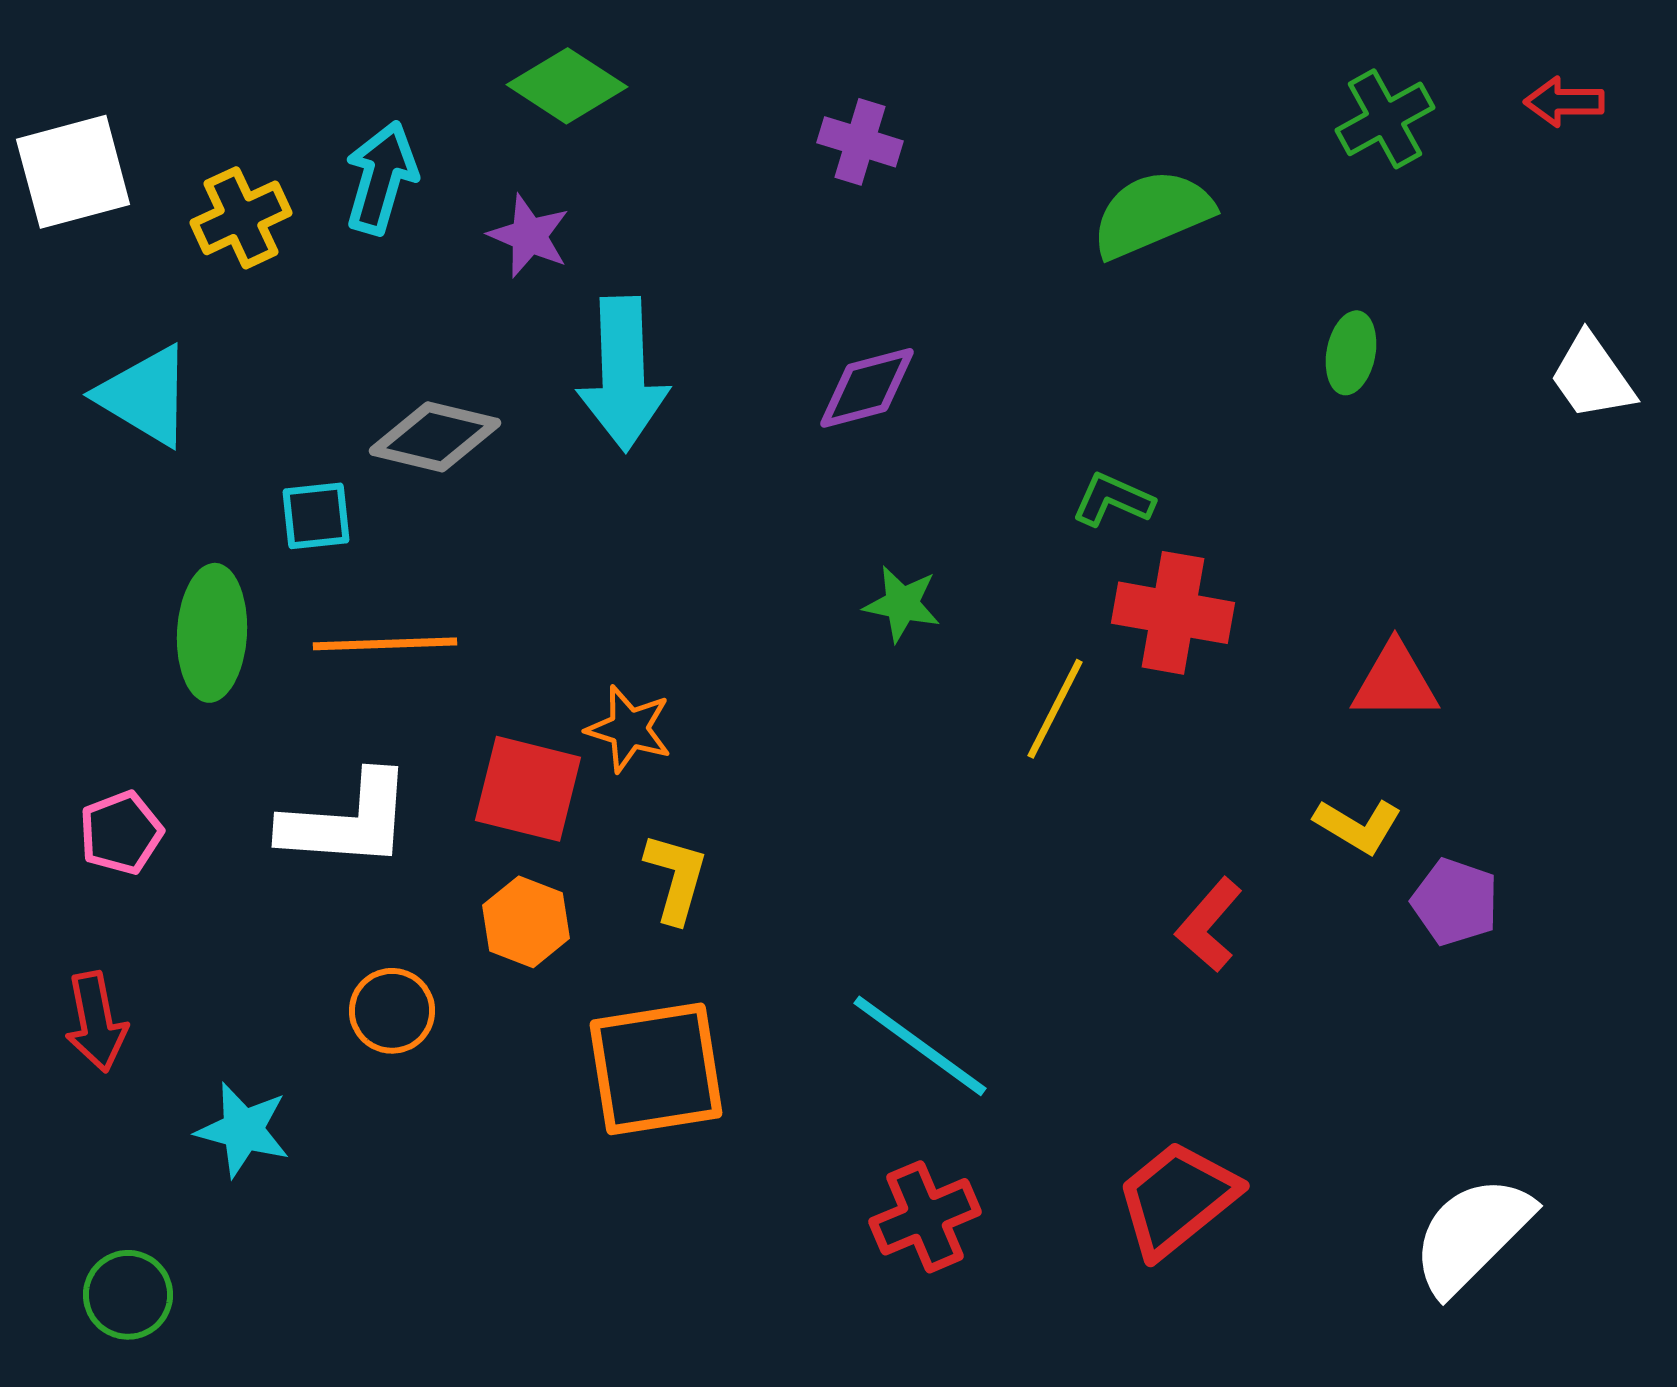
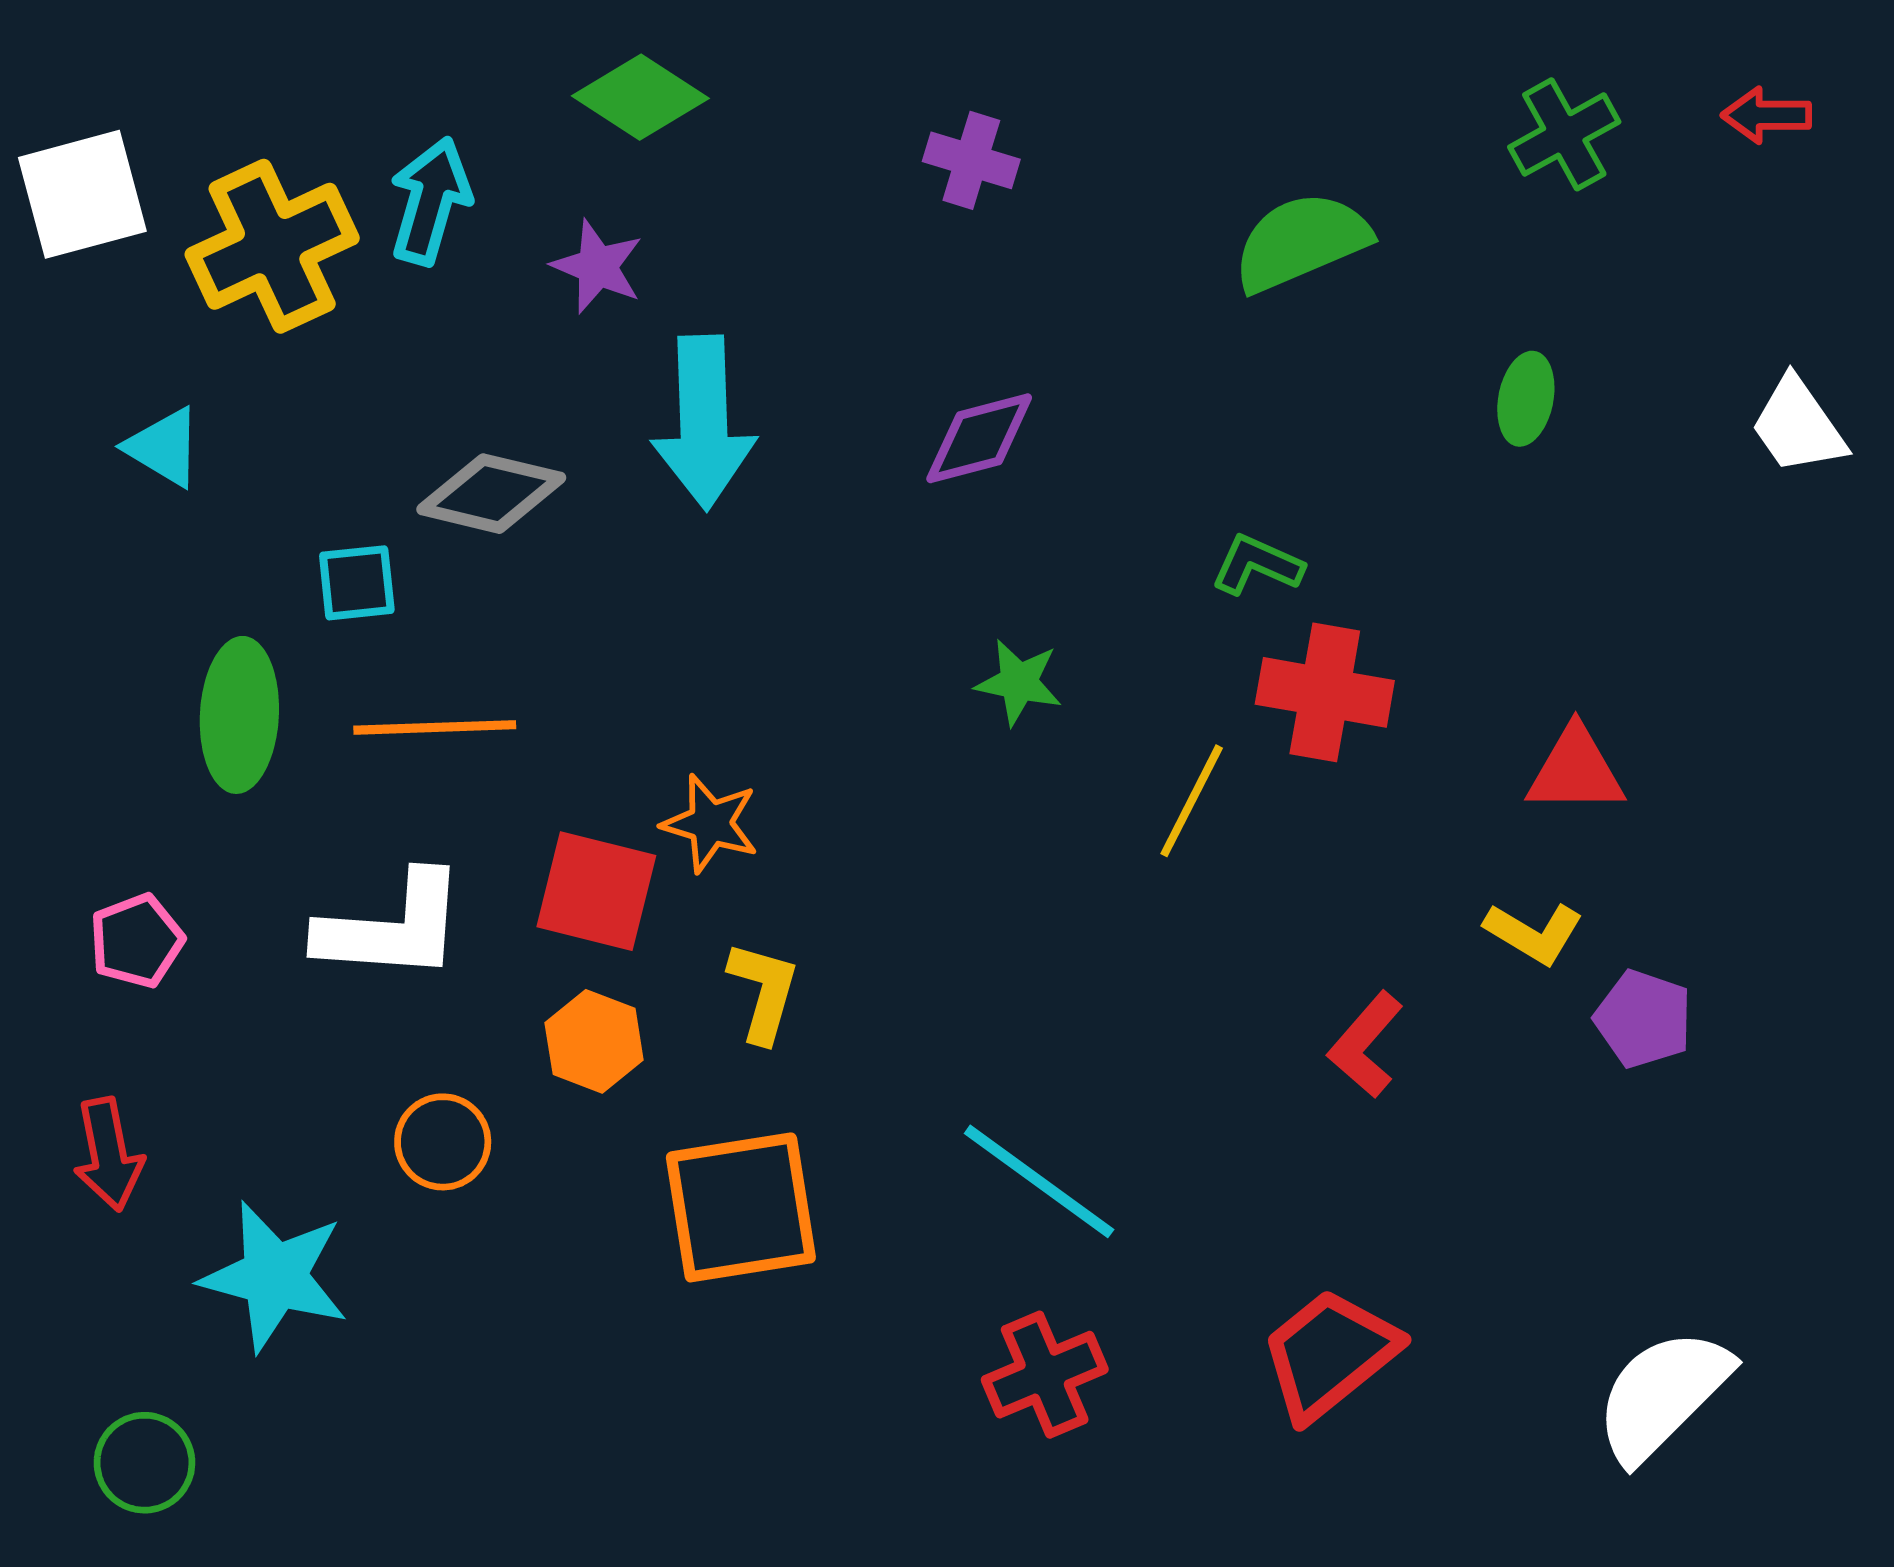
yellow cross: (241, 218) -> (272, 246), size x1.5
cyan triangle: (145, 396) -> (164, 447), size x0.7
cyan star: (243, 1130) -> (274, 1276), size x1.4

